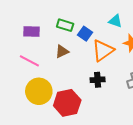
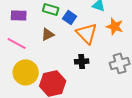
orange triangle: (103, 50) -> (87, 33), turned -40

